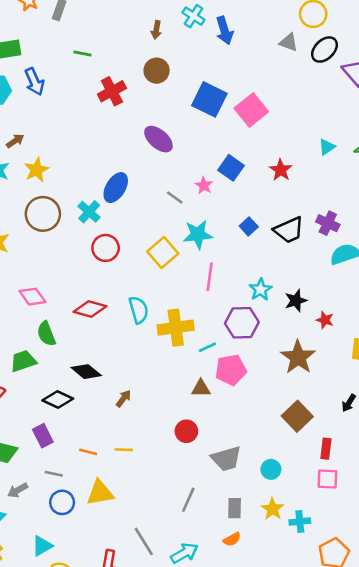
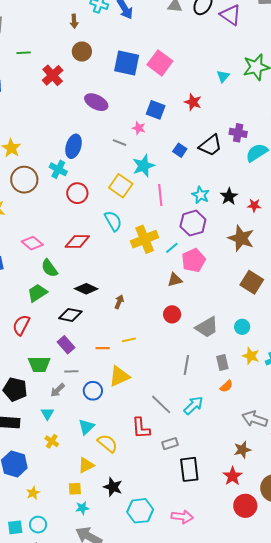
cyan semicircle: (139, 310) -> (113, 221), moved
gray line: (54, 474) -> (71, 371), moved

